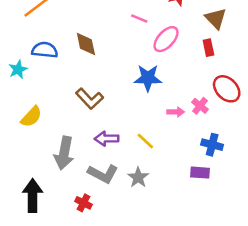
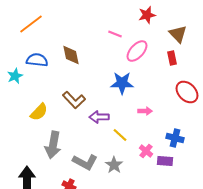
pink cross: (200, 106) -> (146, 151), moved
yellow semicircle: (31, 117) -> (39, 112), moved
purple arrow: (107, 139) -> (99, 117), moved

